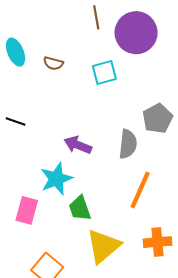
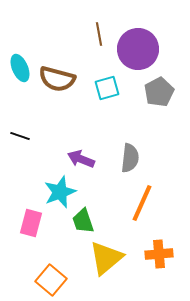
brown semicircle: (53, 63) -> (57, 79), size x1.8
gray pentagon: (158, 118) -> (159, 92), moved

